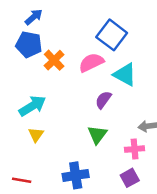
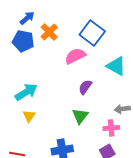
orange cross: (54, 60) -> (49, 32), moved
cyan triangle: (125, 75) -> (116, 66), moved

